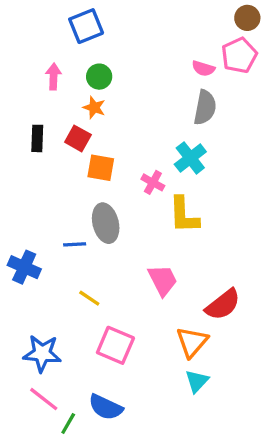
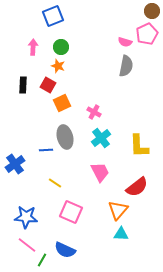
cyan cross: (190, 158) -> (101, 138), moved
orange square: (101, 168) -> (62, 103), turned -36
yellow L-shape: (184, 215) -> (139, 146), moved
blue cross: (24, 267) -> (15, 164), turned 30
cyan triangle: (197, 381) -> (121, 234), turned 49

